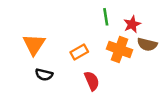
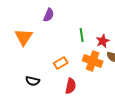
orange triangle: (34, 44) -> (24, 37), moved
red semicircle: (92, 81) -> (71, 86), turned 35

